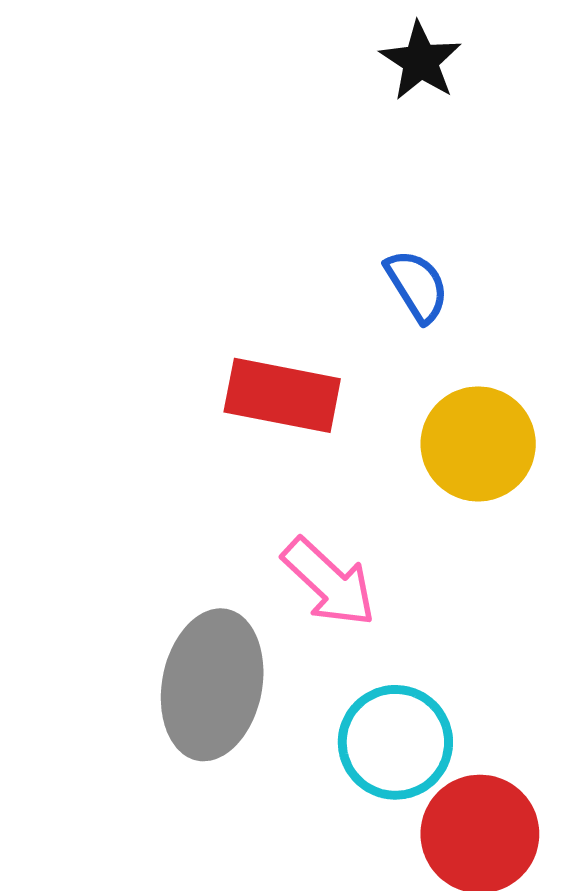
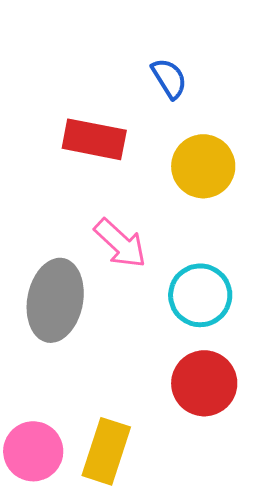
cyan circle: (395, 742) -> (200, 295), moved

